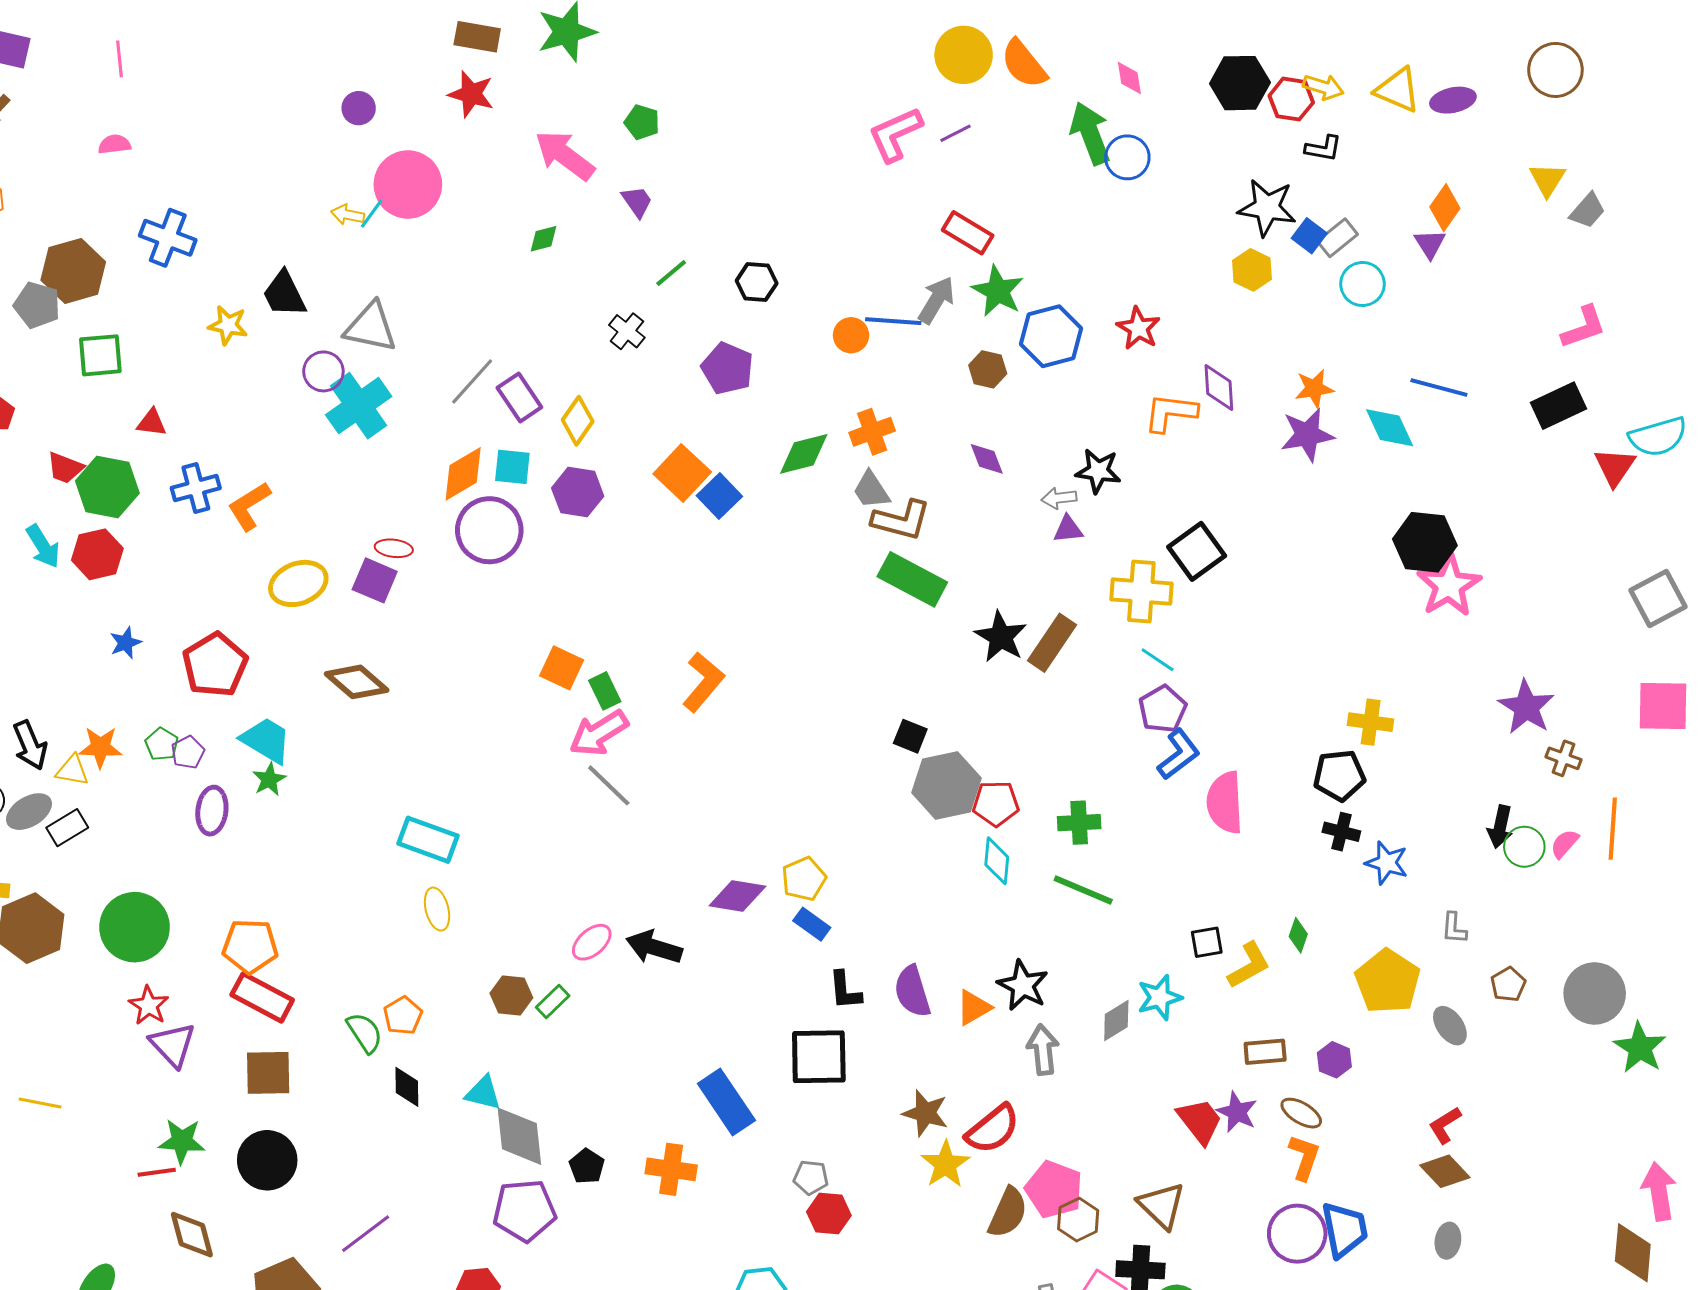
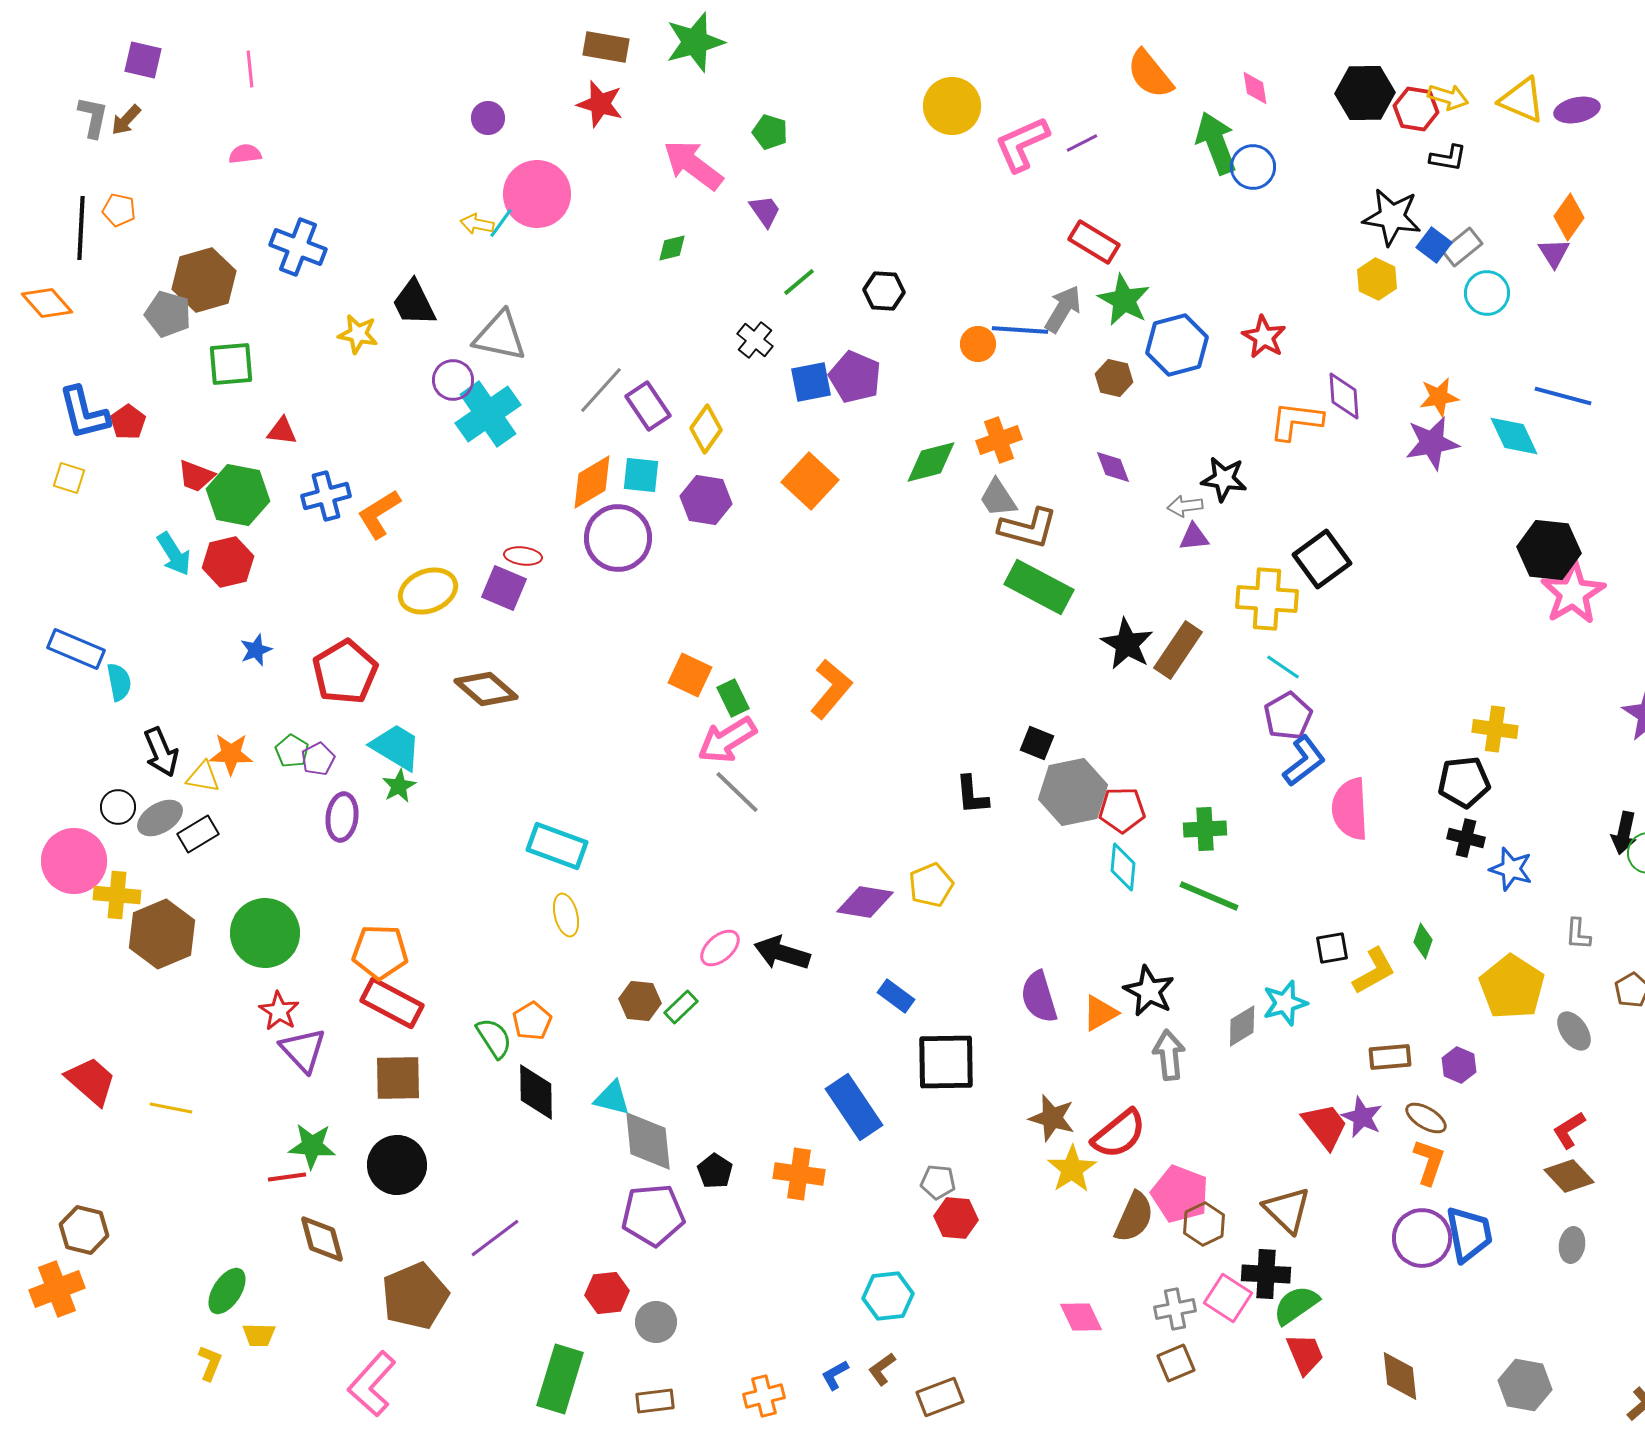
yellow circle: (964, 55) -> (952, 106), moved
blue square: (719, 496) -> (811, 382), moved, turned 33
blue rectangle: (812, 924) -> (896, 996), moved
black L-shape: (845, 990) -> (972, 795), moved
black diamond: (407, 1087) -> (536, 1092), size x1.4

